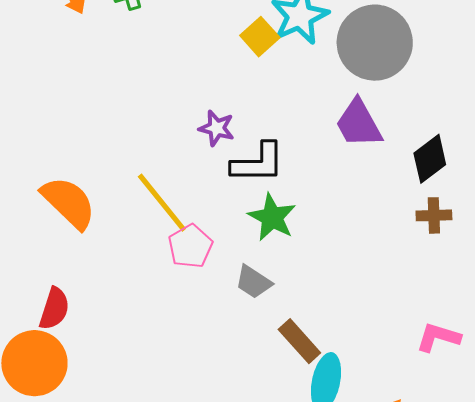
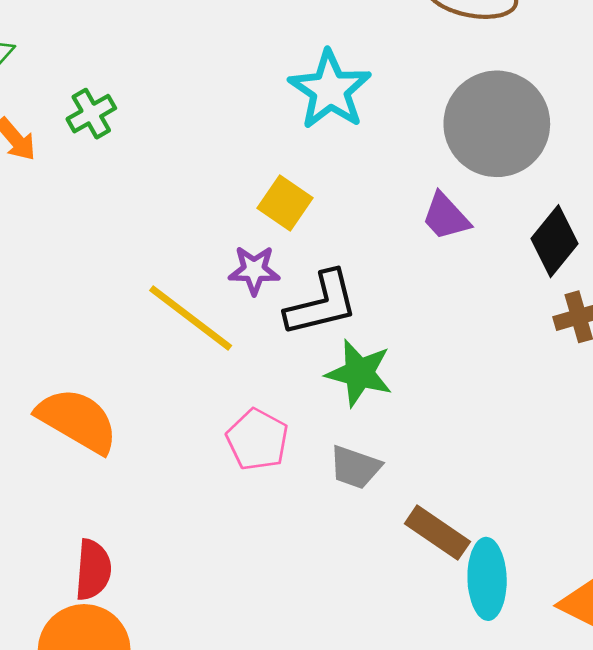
yellow square: (260, 37) -> (285, 203), moved
gray circle: (375, 43) -> (497, 124), moved
purple trapezoid: (359, 123) -> (446, 217), size x0.7
yellow line: (162, 203) -> (191, 318), moved

